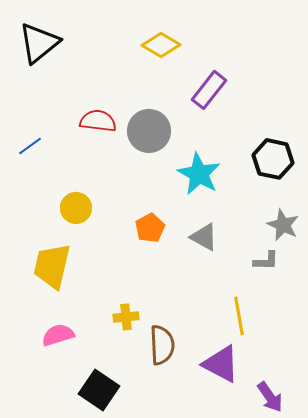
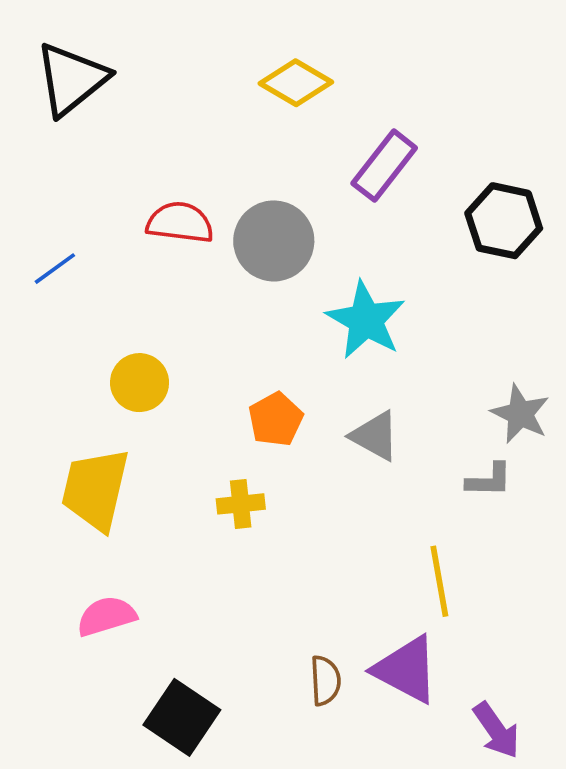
black hexagon: (273, 159) -> (504, 221), moved
yellow cross: (126, 317) -> (241, 504), moved
brown semicircle: (162, 345) -> (325, 681), moved, size x0.7

